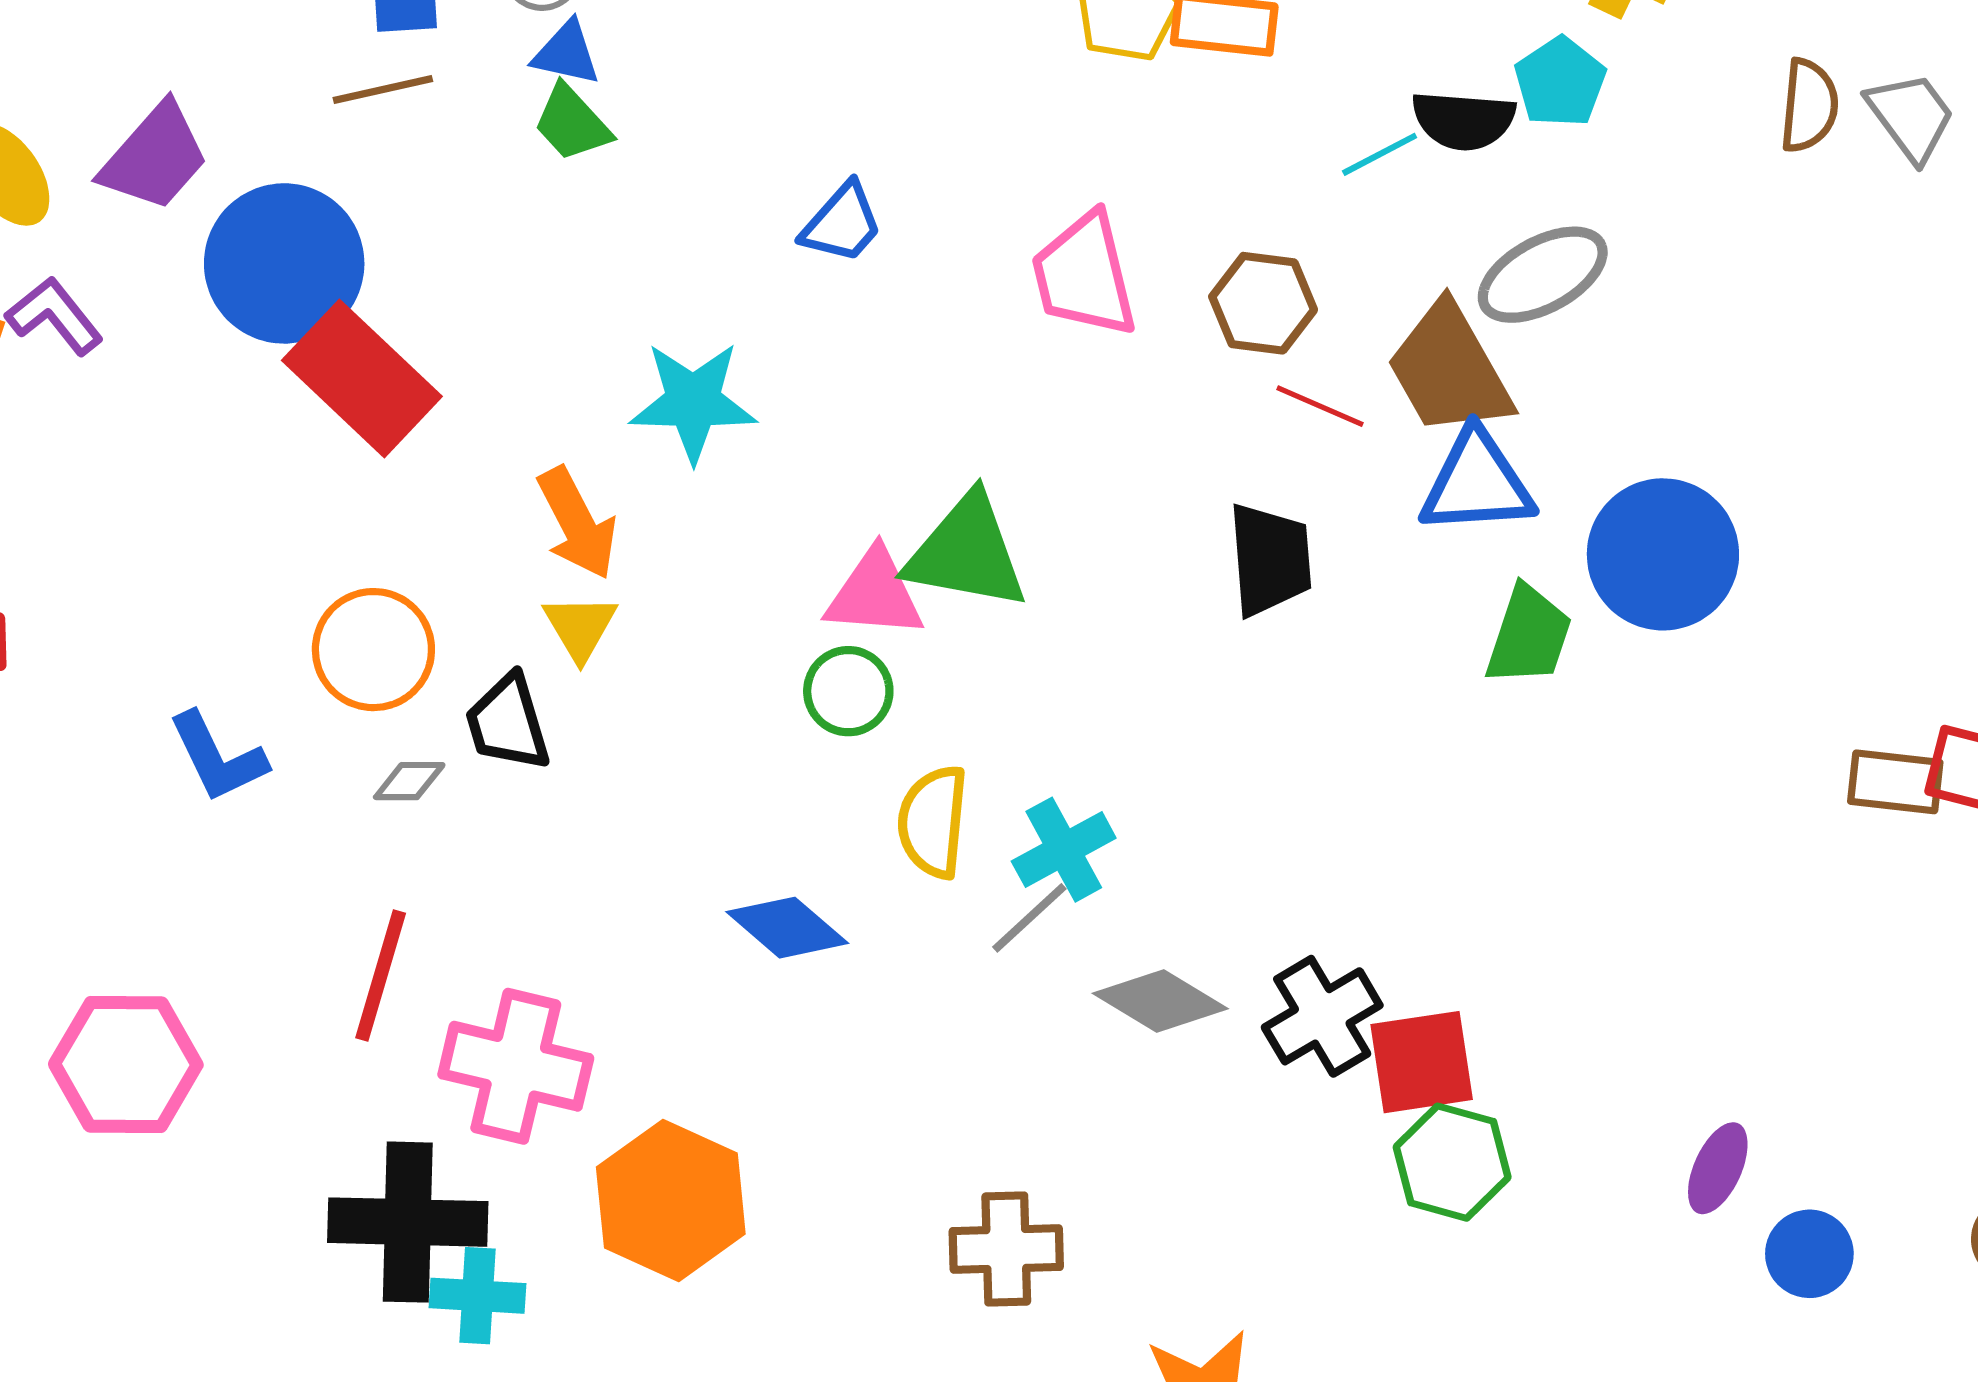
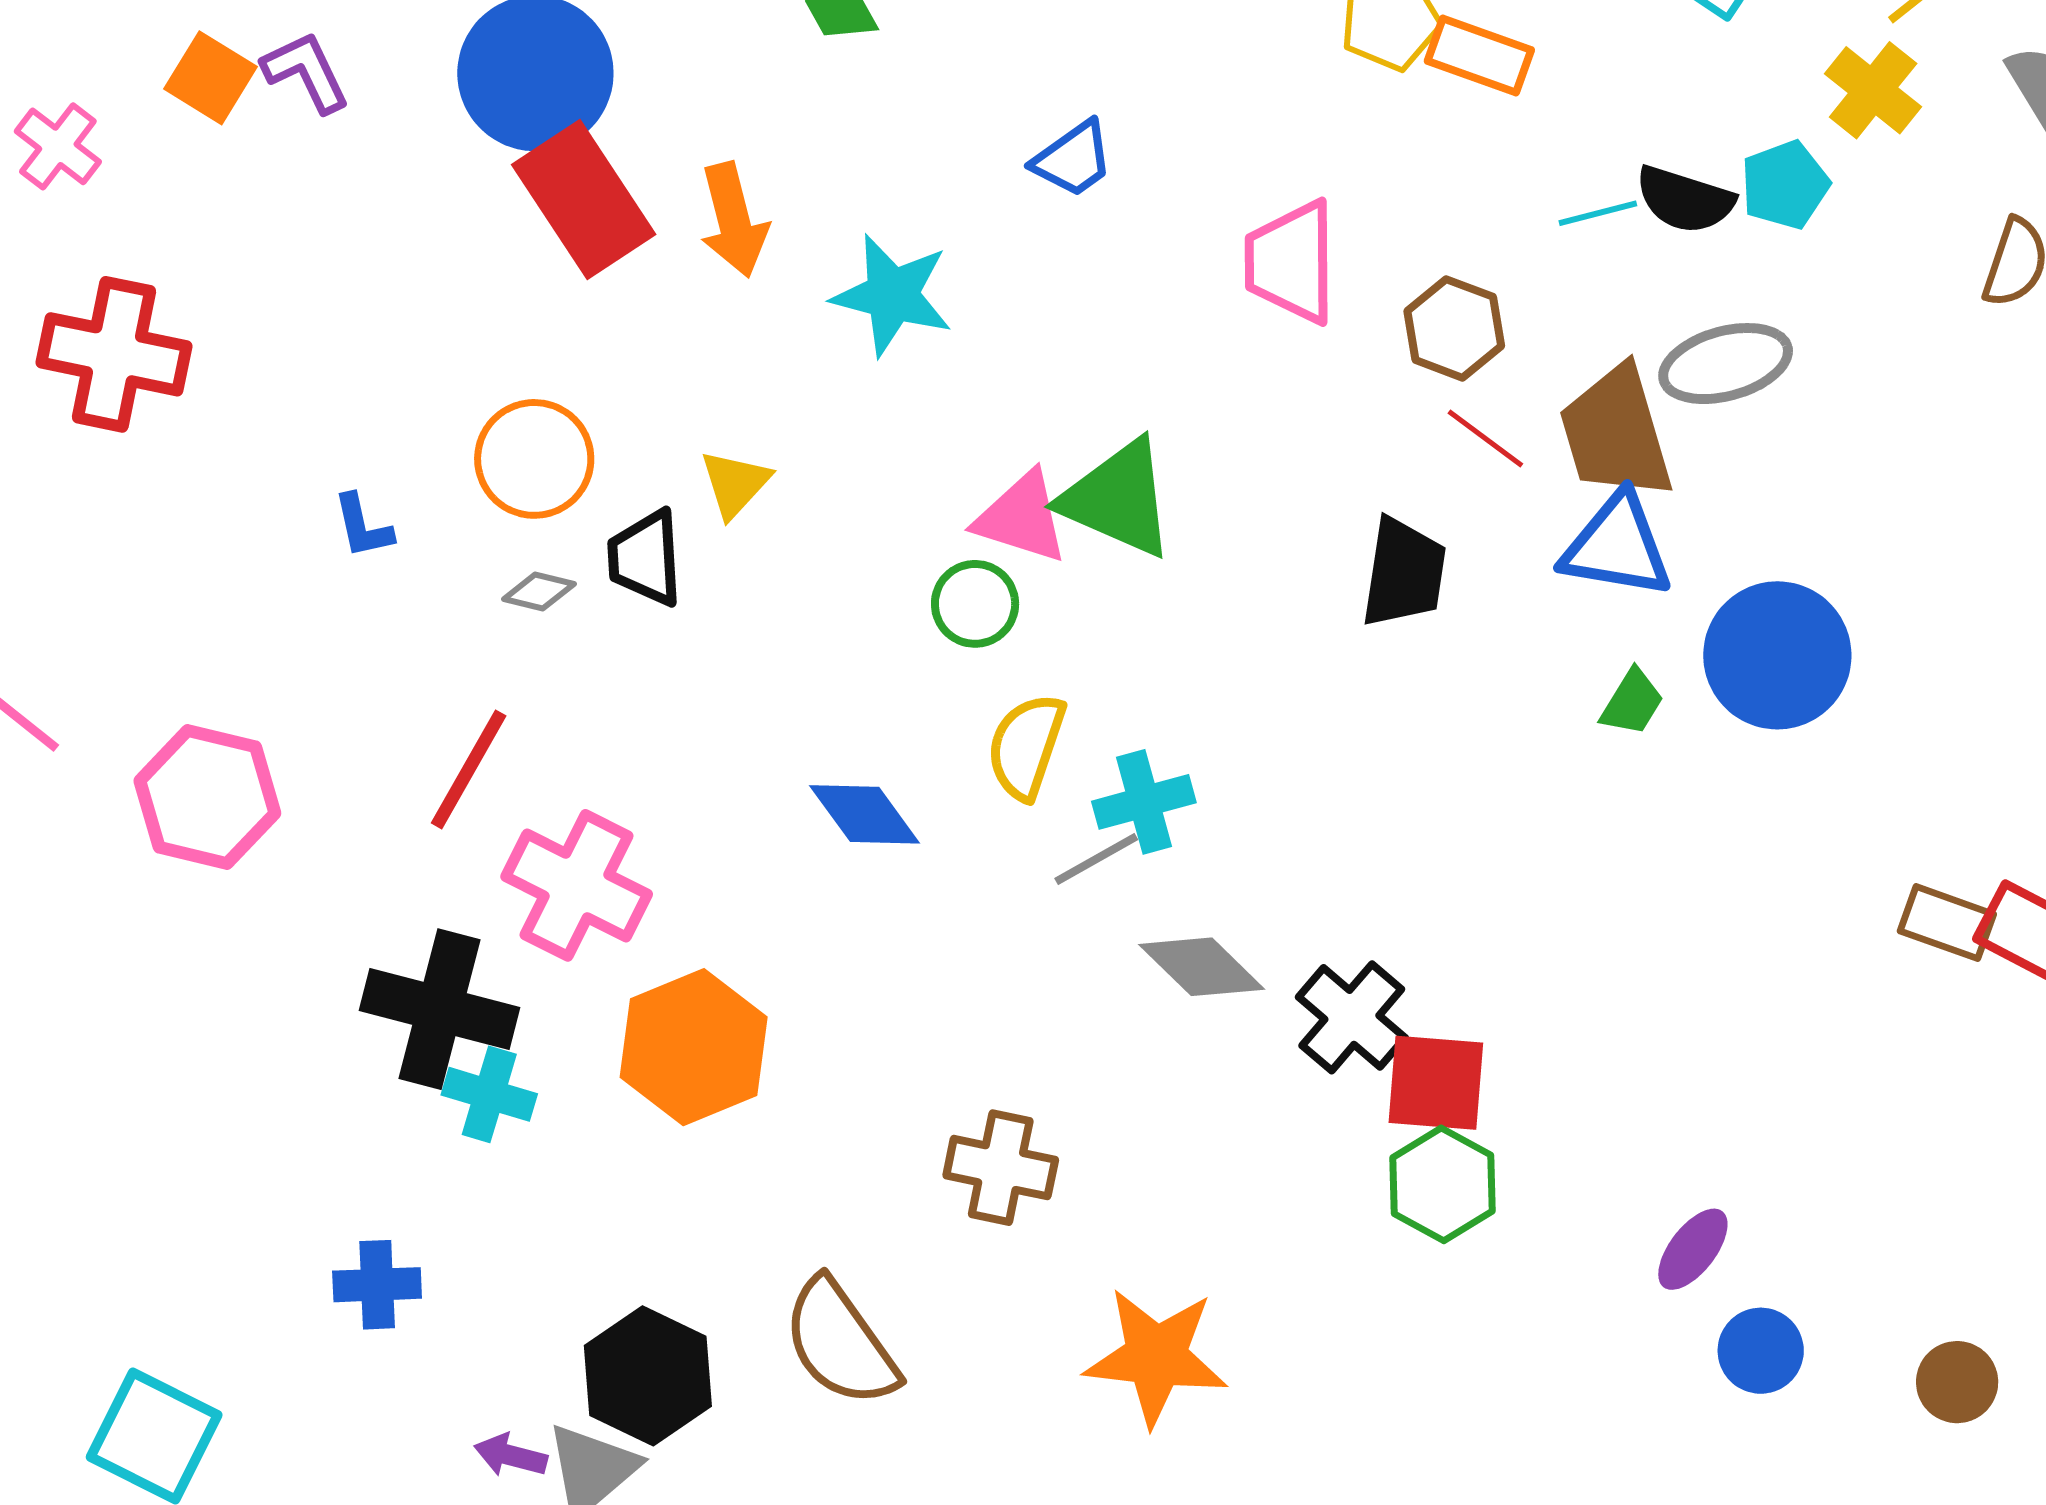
orange arrow: (577, 523) -> (734, 220), moved
green trapezoid: (1529, 635) -> (1632, 702), size x0.7
blue L-shape: (218, 757) -> (363, 526), size x0.7
black cross: (1322, 1016) -> (1352, 1017), turned -32

